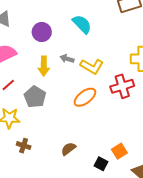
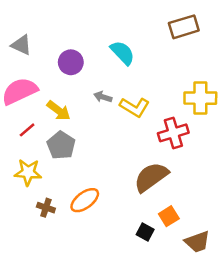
yellow arrow: (44, 66) -> (59, 111), moved, turned -54
orange ellipse: (85, 97) -> (85, 200), moved
brown semicircle: (68, 149) -> (151, 177), moved, size x1.8

